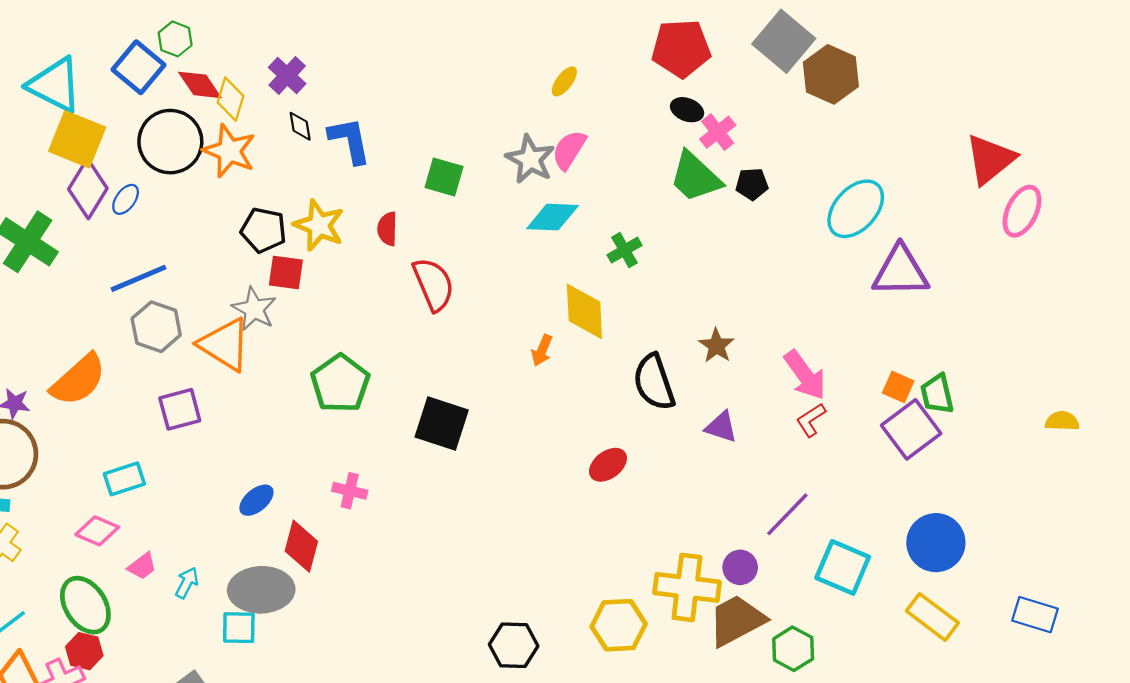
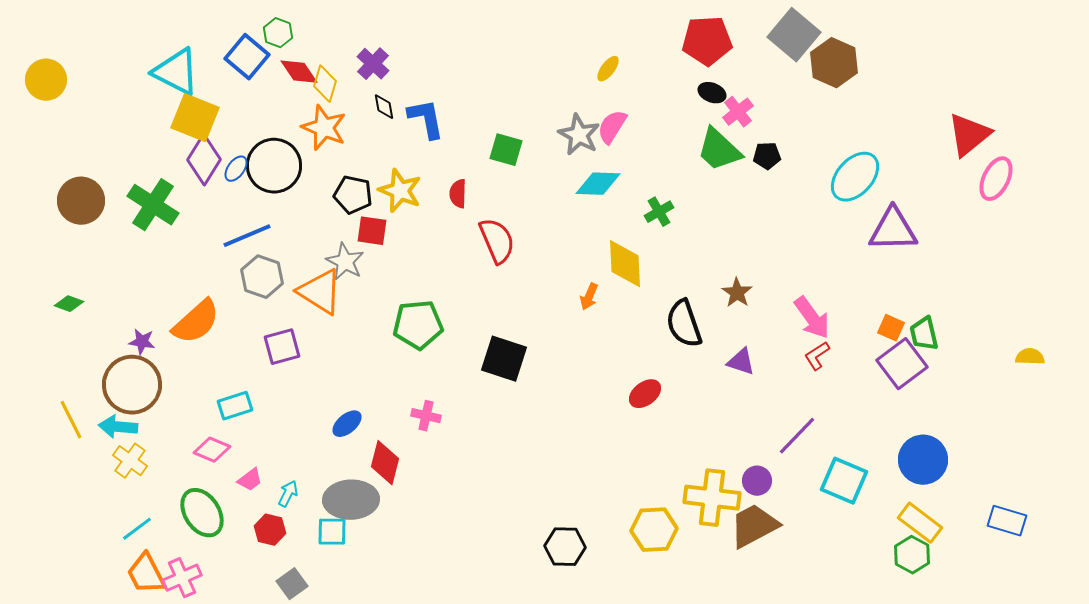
black circle: (170, 142) -> (274, 166), moved
green pentagon: (340, 383) -> (418, 325), turned 30
green hexagon: (793, 649) -> (912, 555), moved
red hexagon: (84, 651) -> (270, 530), moved

